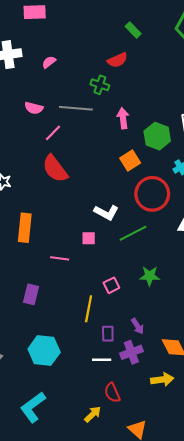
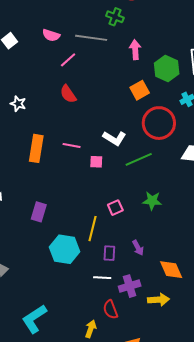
red semicircle: (55, 169) -> (68, 94), size x0.7
pink line: (60, 258) -> (72, 145), moved
cyan hexagon: (44, 351) -> (65, 249), moved
purple cross: (131, 352) -> (130, 286), moved
yellow arrow: (93, 414) -> (91, 329), turned -30

